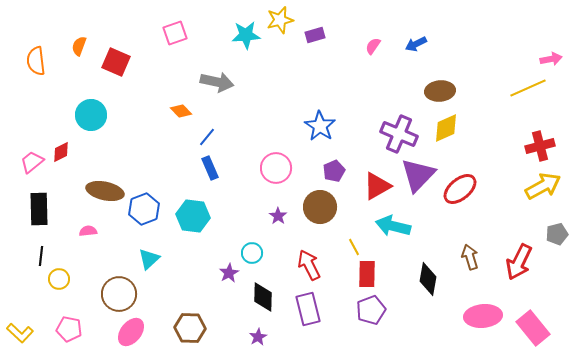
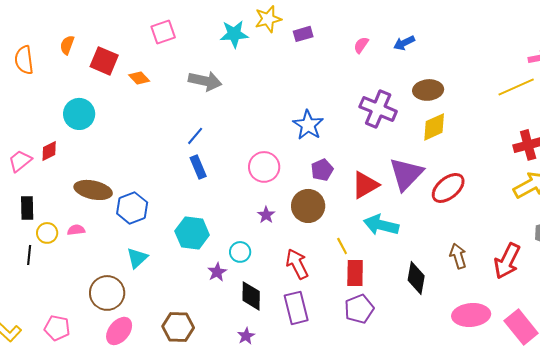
orange diamond: (181, 111) -> (139, 78), moved
purple cross: (399, 134) -> (378, 109), moved
black rectangle: (39, 209) -> (27, 208), size x0.7
cyan hexagon: (193, 216) -> (192, 233), moved
yellow circle: (59, 279) -> (47, 233), moved

